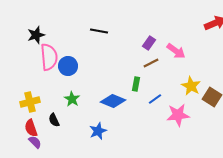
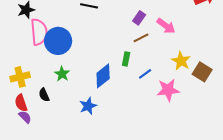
blue circle: (68, 66) -> (58, 41), size x1.4
blue diamond: (113, 101) -> (103, 76), turned -60

